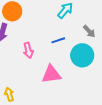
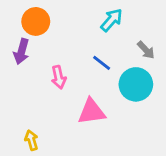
blue line: (58, 40) -> (102, 63), turned 56

